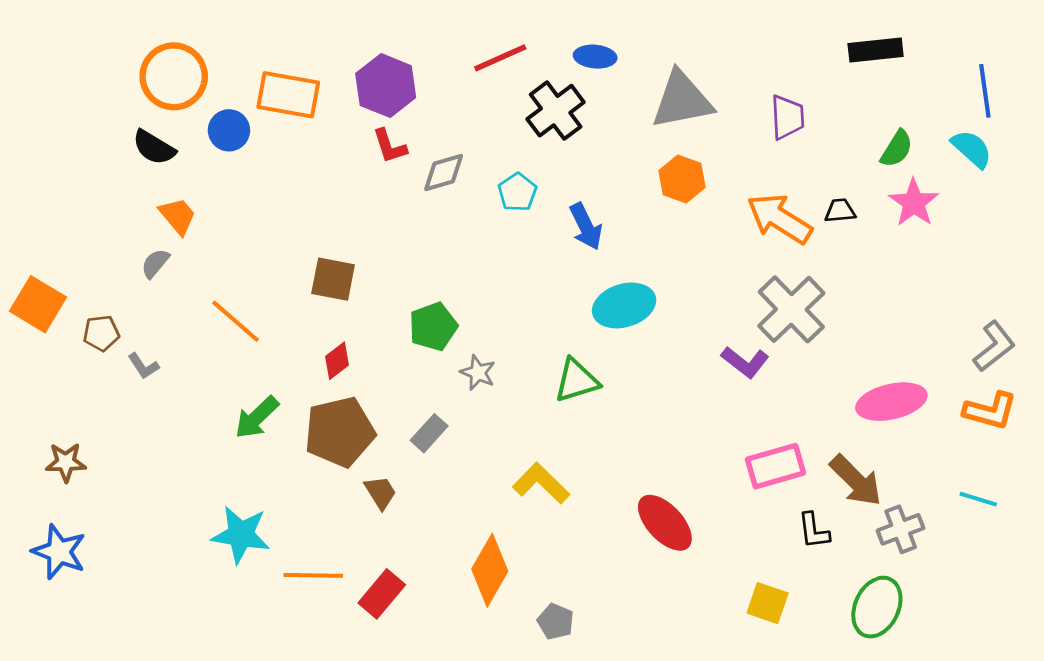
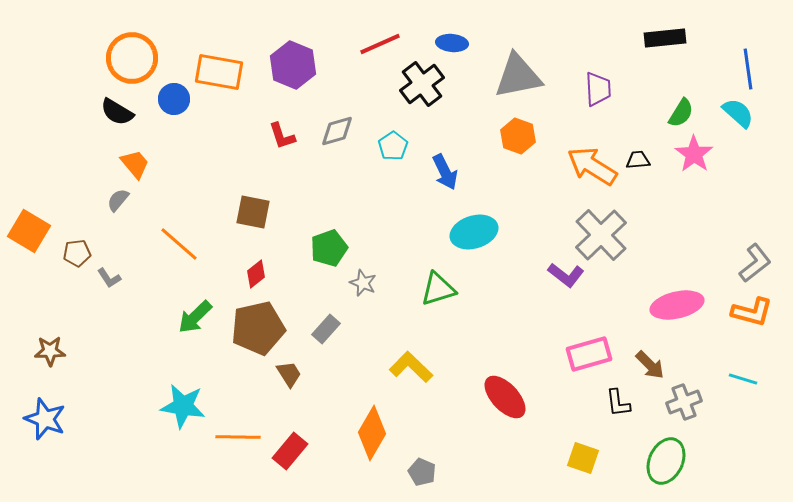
red L-shape: (390, 146) -> (282, 136), moved
brown arrow: (856, 481) -> (650, 365), size x0.7

